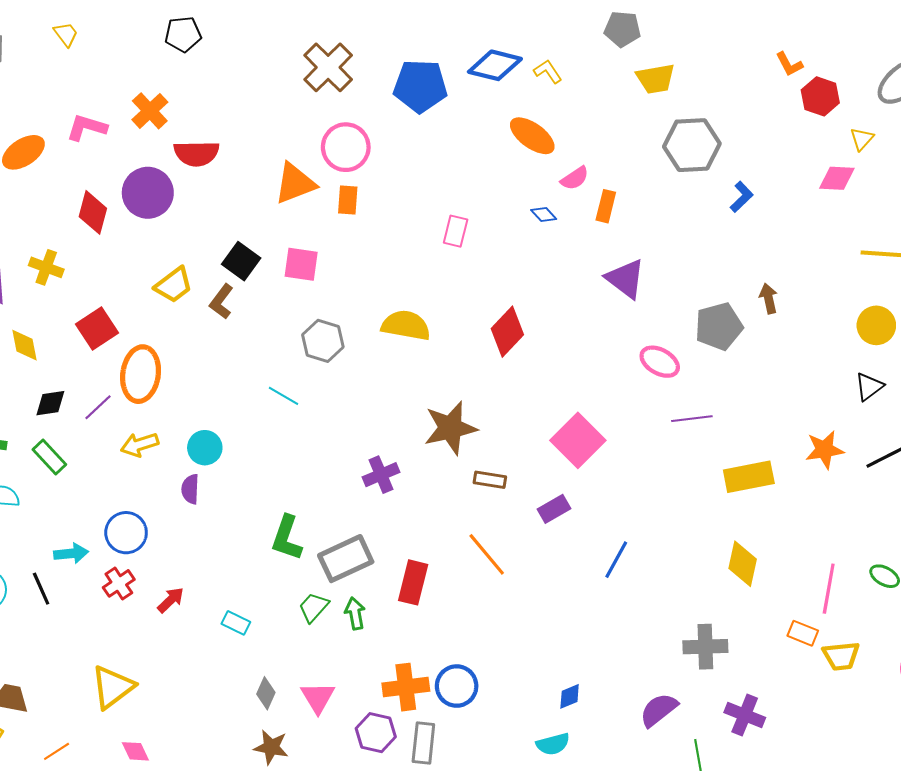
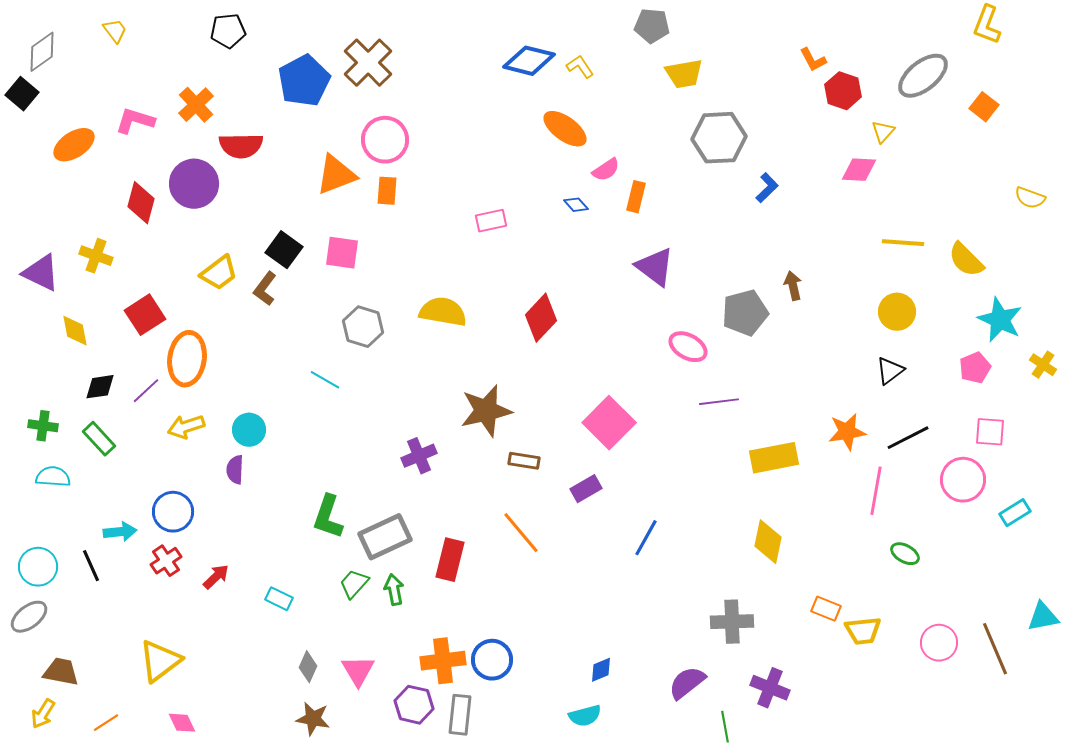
blue pentagon: (420, 86) -> (304, 81), moved, turned -30
pink rectangle: (456, 231) -> (491, 221), turned 64
pink line: (829, 589) -> (876, 491), moved

